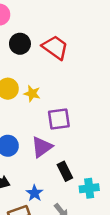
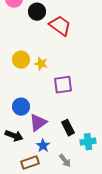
black circle: (20, 44) -> (37, 12), moved
purple triangle: (42, 147) -> (38, 123), moved

